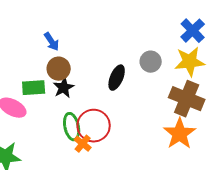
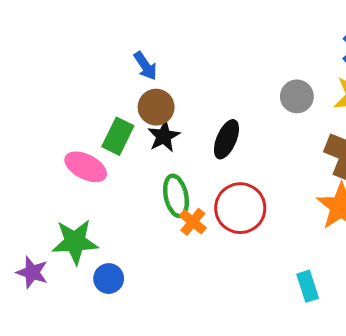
black ellipse: (117, 78) -> (226, 139), moved
green rectangle: (34, 88) -> (118, 136), turned -60
red circle: (94, 126) -> (240, 208), moved

